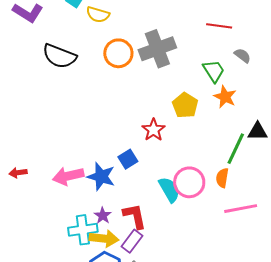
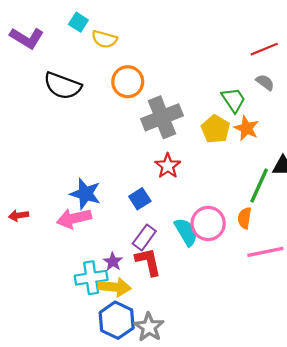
red line: (219, 26) -> (264, 49), moved, turned -30
gray cross: (157, 49) -> (162, 117), moved
yellow pentagon: (185, 105) -> (215, 129), moved
blue star: (101, 177) -> (85, 194), moved
purple rectangle: (132, 241) -> (144, 237), moved

